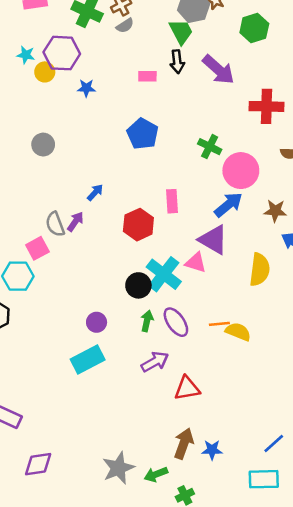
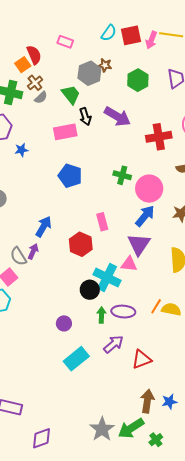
green trapezoid: (181, 32) -> (71, 95), moved
pink rectangle: (147, 76) -> (65, 132), size x1.6
blue arrow: (95, 192) -> (43, 227), size x1.5
purple triangle: (213, 240) -> (139, 244), turned 45
purple ellipse: (176, 322) -> (123, 312), turned -40
orange line: (219, 324) -> (156, 306), turned -42
cyan rectangle: (88, 359) -> (76, 359), moved
green arrow: (156, 474) -> (131, 428), size x1.5

